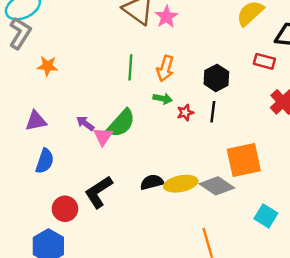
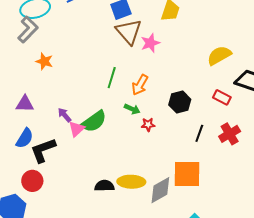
black line: (213, 112) -> (199, 133), moved
black semicircle: (152, 182) -> (104, 186), moved
gray diamond: (217, 186) -> (160, 190), turned -76
black L-shape: (99, 192) -> (43, 150), moved

